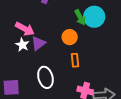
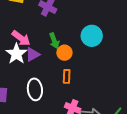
green arrow: (80, 17) -> (54, 41), moved
white star: (22, 45) -> (16, 54), size x1.5

